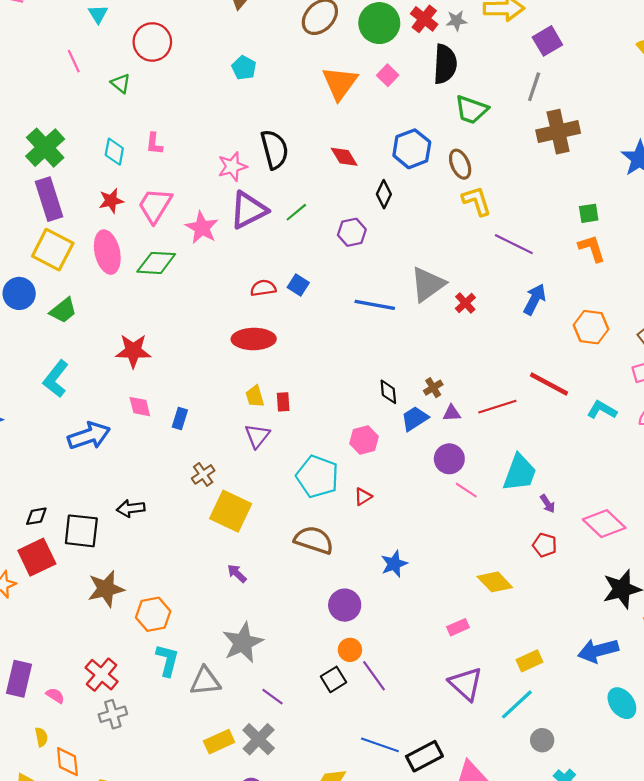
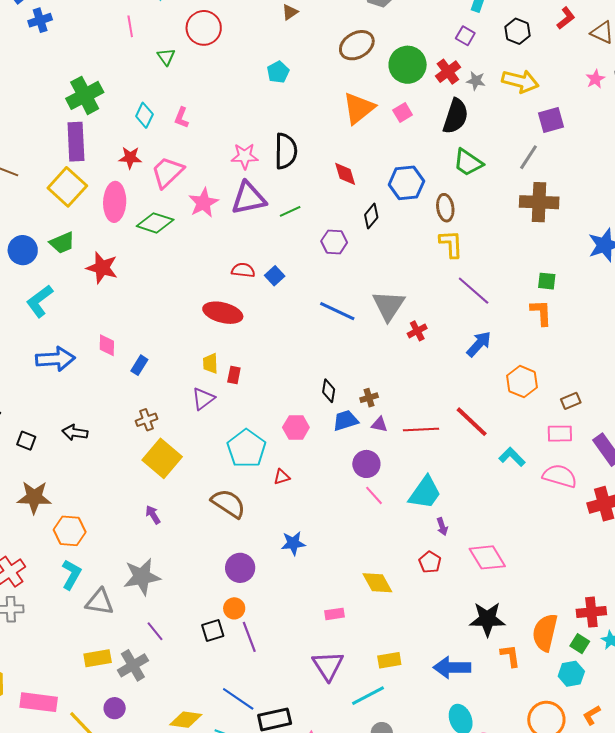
gray triangle: (428, 284) -> (389, 306), turned -36
blue circle: (19, 293) -> (23, 250), moved
red star: (133, 351) -> (102, 268), moved
black square: (81, 531) -> (26, 441), size x0.6

